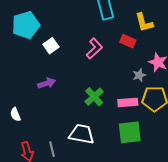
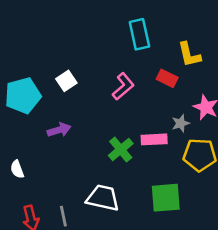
cyan pentagon: (26, 25) -> (23, 96), moved
pink rectangle: (128, 102) -> (154, 139), moved

